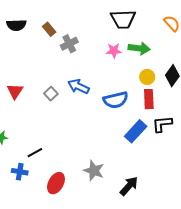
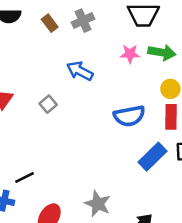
gray cross: (69, 44) -> (83, 21), moved
blue arrow: (78, 86) -> (80, 71), moved

